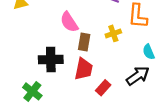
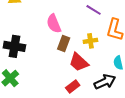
black cross: (51, 60) -> (14, 46), moved
red trapezoid: (84, 69) -> (79, 62), moved, turned 110

